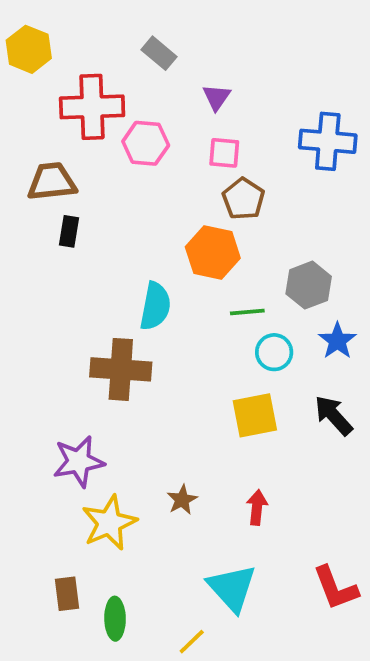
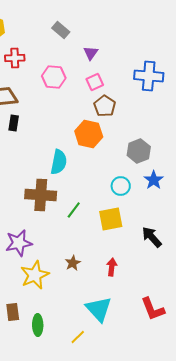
red cross: (92, 107) -> (15, 58), moved, size x0.6
pink square: (224, 153) -> (95, 82), turned -30
green line: (247, 312) -> (74, 210), moved, turned -48
black arrow: (334, 415) -> (152, 237), moved

